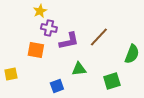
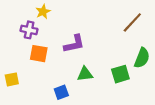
purple cross: (49, 28) -> (29, 30), moved
brown line: (99, 37) -> (132, 22), moved
green square: (112, 81) -> (120, 74), moved

